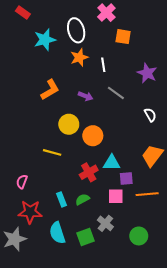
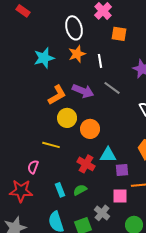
cyan star: (45, 40) -> (44, 58), moved
orange L-shape: (50, 90) -> (57, 95), moved
purple arrow: (86, 96) -> (83, 91), size x1.5
red cross: (89, 172) -> (86, 164), turned -30
pink semicircle: (22, 182) -> (33, 167), moved
pink square: (116, 196) -> (120, 196), moved
red star: (30, 212) -> (21, 191), moved

